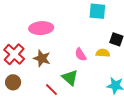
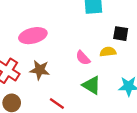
green triangle: (70, 78) -> (92, 85), moved

